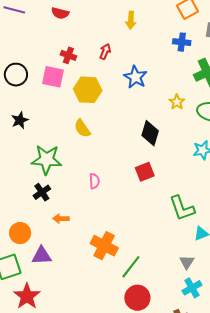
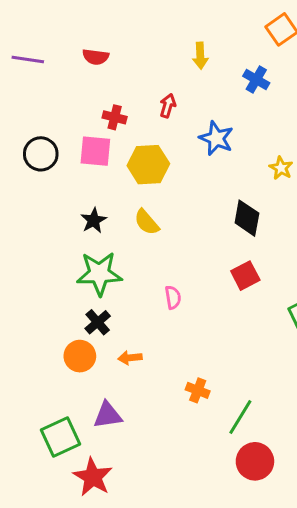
blue cross: (182, 42) -> (256, 79), moved, turned 30
black star: (20, 120) -> (94, 220), moved
orange circle: (20, 233) -> (80, 356), moved
orange cross: (104, 246) -> (198, 390), size x0.6

